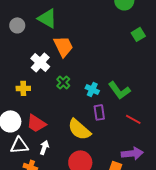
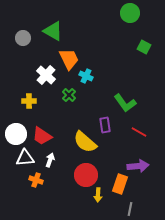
green square: (138, 34) -> (144, 47), turned -32
cyan cross: (92, 89) -> (86, 76), moved

